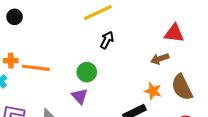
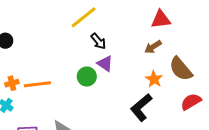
black arrow: (107, 40) -> (98, 41), turned 126
orange star: (153, 91) -> (154, 79), turned 30
purple triangle: (80, 96) -> (105, 64), moved

